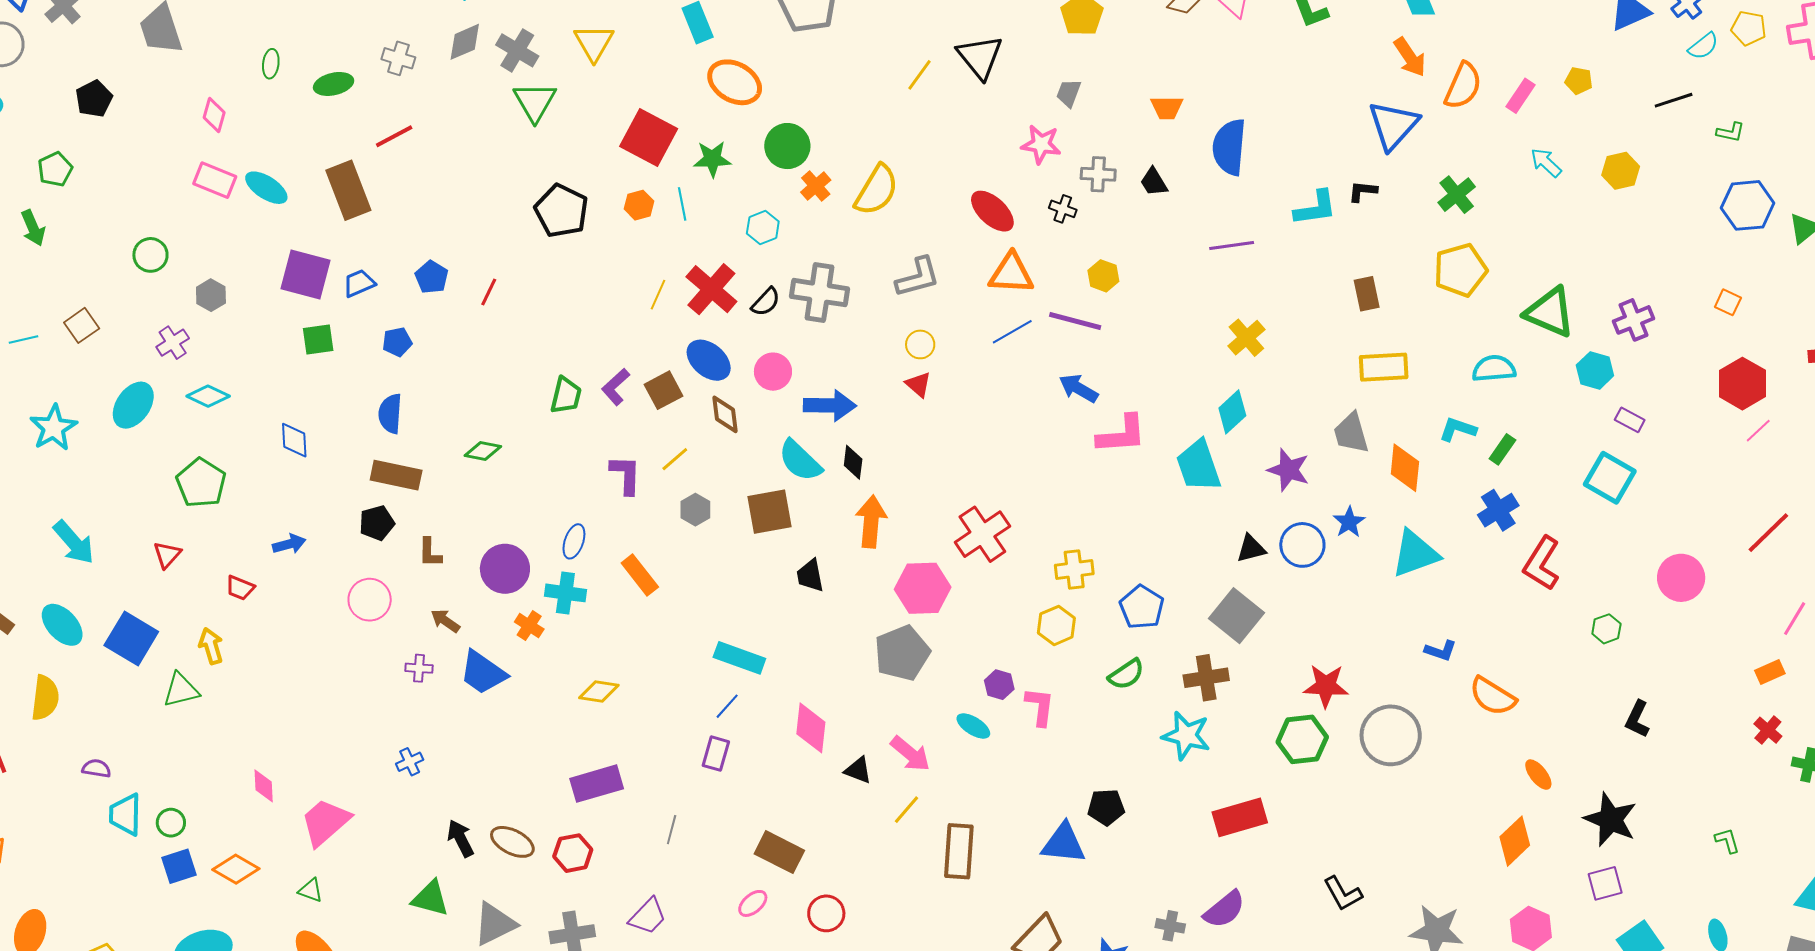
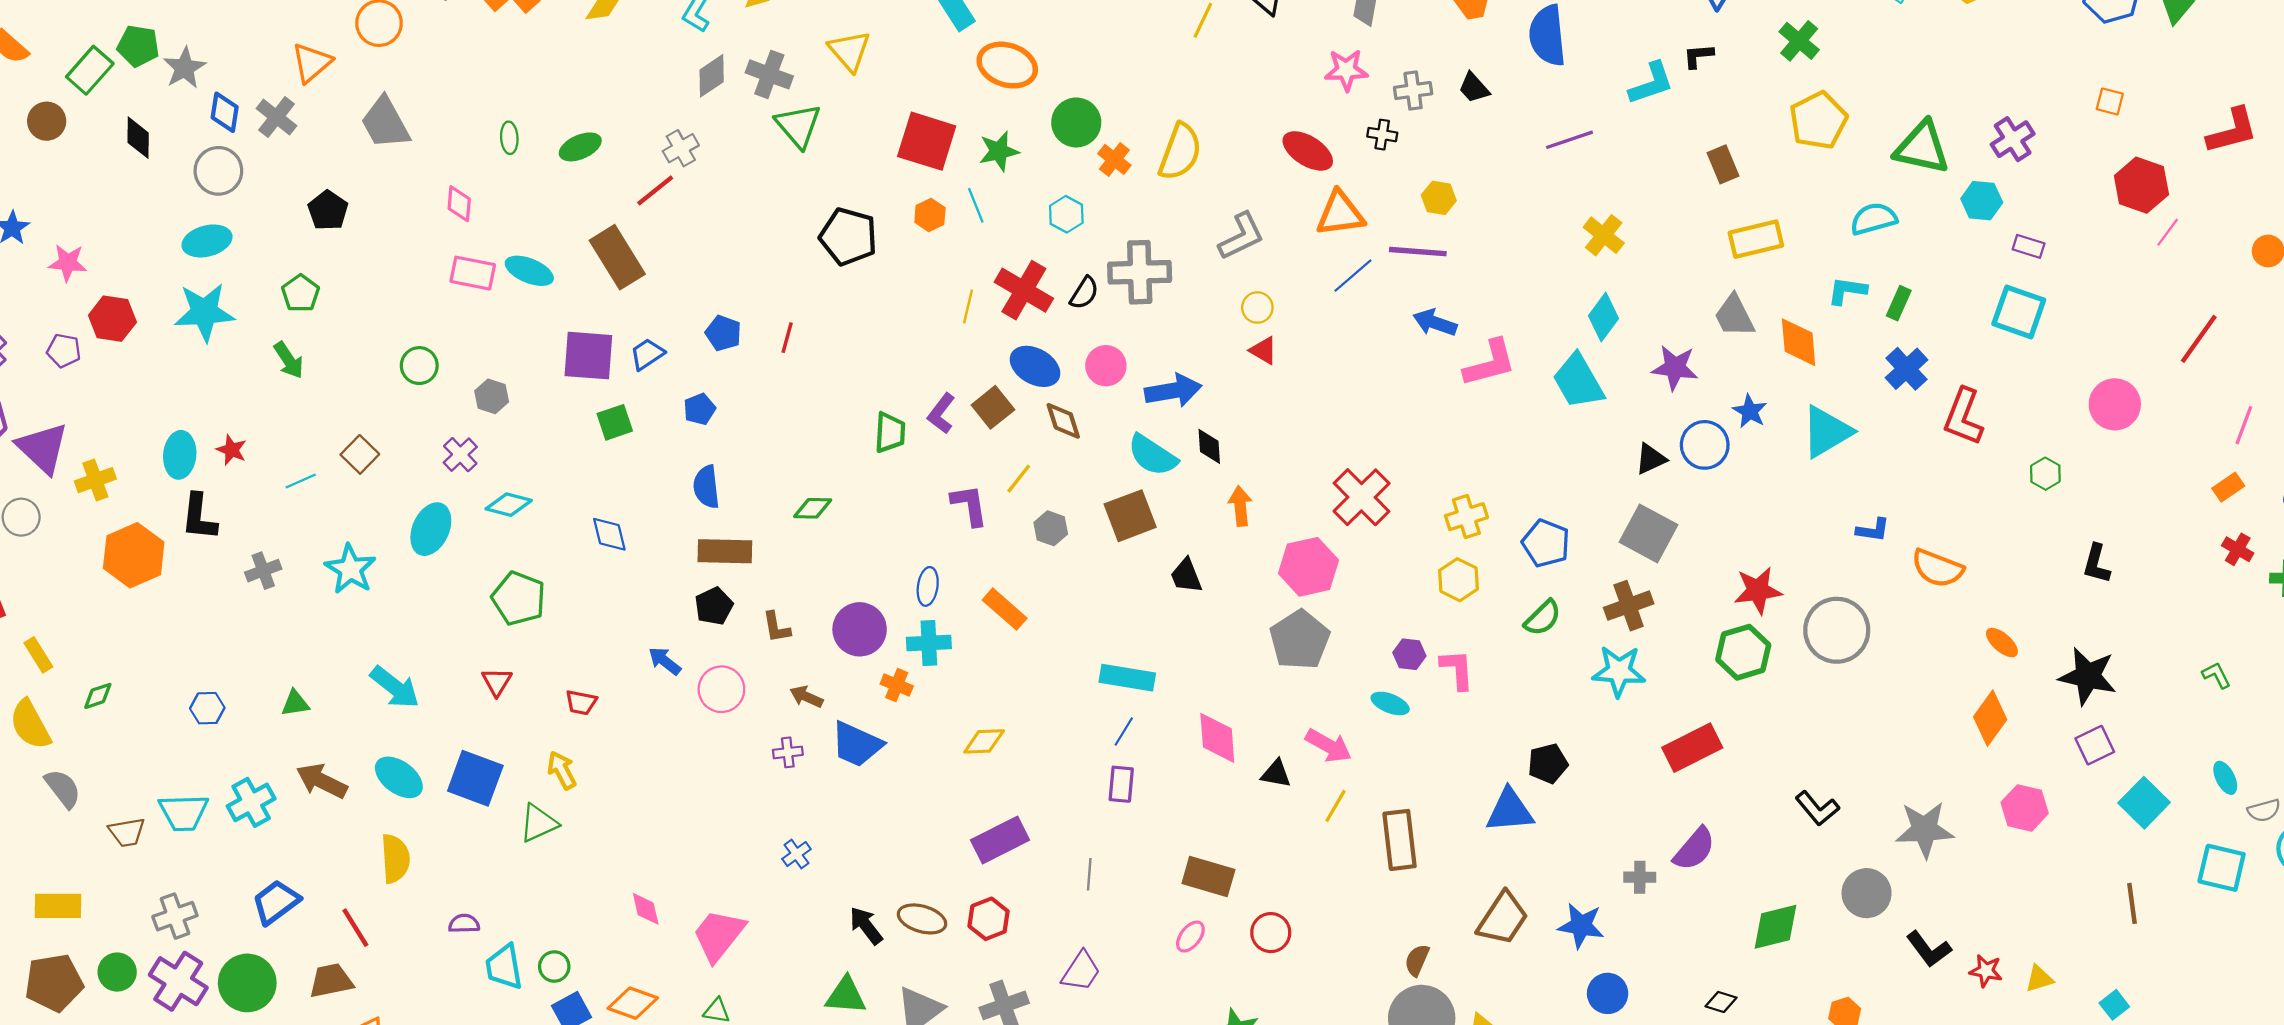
gray cross: (398, 58) -> (681, 148), moved, turned -36
orange arrow: (871, 522) -> (1240, 506), size x0.7
blue arrow: (289, 544) -> (665, 661), moved, turned -116

